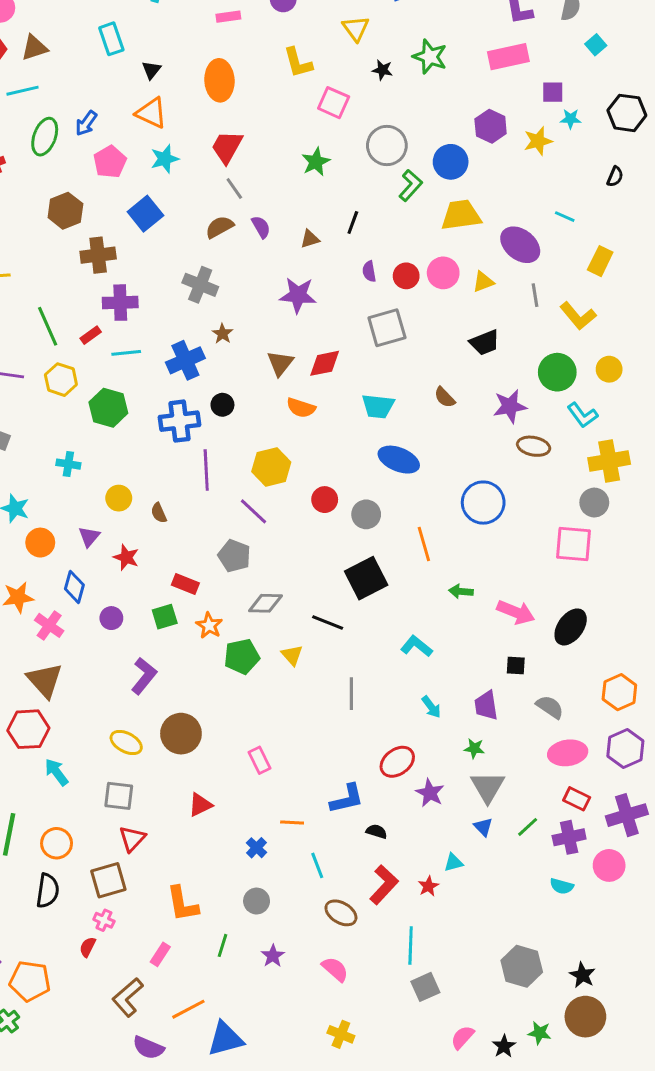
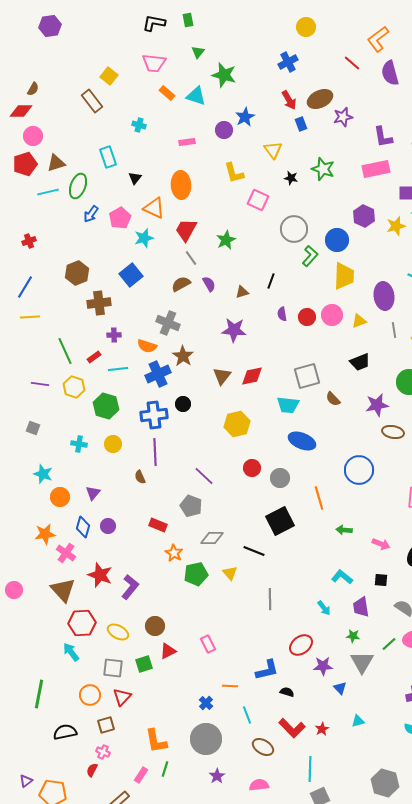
orange triangle: (151, 113) -> (154, 208), moved
green ellipse: (45, 137) -> (78, 186), moved
pink pentagon: (110, 162) -> (120, 218), moved
green star: (316, 162) -> (226, 240), moved
yellow trapezoid: (461, 215) -> (344, 276), turned 100
purple ellipse: (520, 245) -> (384, 296), turned 44
purple cross: (120, 303) -> (114, 335), size x0.6
gray square: (387, 328) -> (307, 376), moved
brown star: (222, 334) -> (183, 356), size x1.5
orange semicircle: (301, 408) -> (147, 346), moved
yellow hexagon: (271, 467) -> (237, 424), moved
purple line: (206, 470) -> (155, 452), moved
yellow circle: (119, 498) -> (113, 444), moved
red star: (126, 557) -> (100, 575), moved, size x1.4
pink arrow: (516, 612) -> (381, 544), size x0.7
green square: (165, 617) -> (144, 664), moved
purple circle: (111, 618) -> (108, 526), moved
cyan L-shape: (417, 646) -> (342, 577), moved
red hexagon: (28, 729) -> (82, 623), moved
brown circle: (181, 734) -> (155, 626), size x0.7
purple star: (430, 793) -> (323, 666), turned -30
red triangle: (200, 805) -> (168, 651), moved
blue triangle: (483, 827) -> (340, 688), moved
green line: (528, 827) -> (389, 644), moved
orange circle: (57, 843) -> (90, 695), moved
cyan triangle: (454, 863) -> (358, 721), moved
brown square: (108, 880) -> (106, 725), size x0.7
red L-shape: (384, 885) -> (292, 728), turned 92
black semicircle: (48, 891) -> (65, 732), turned -110
gray circle: (257, 901) -> (206, 739), size x1.8
green line: (222, 945) -> (165, 769), moved
pink semicircle: (335, 969) -> (259, 785), turned -48

